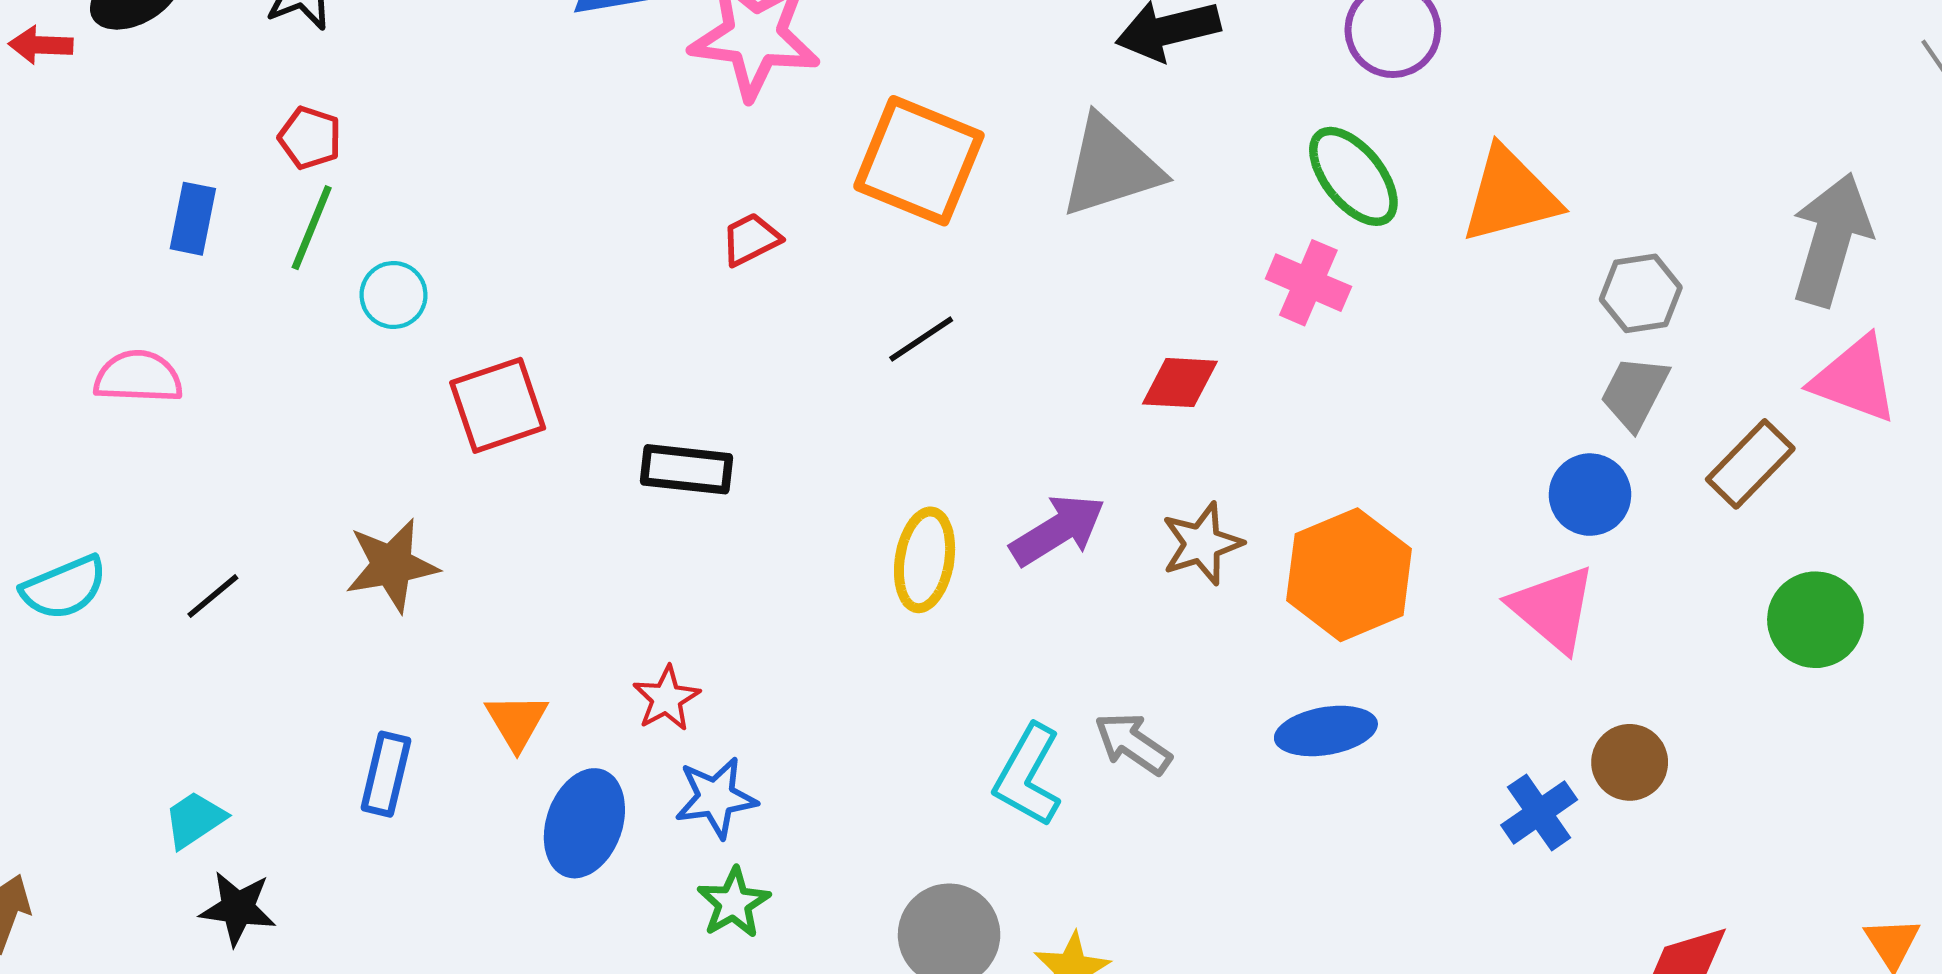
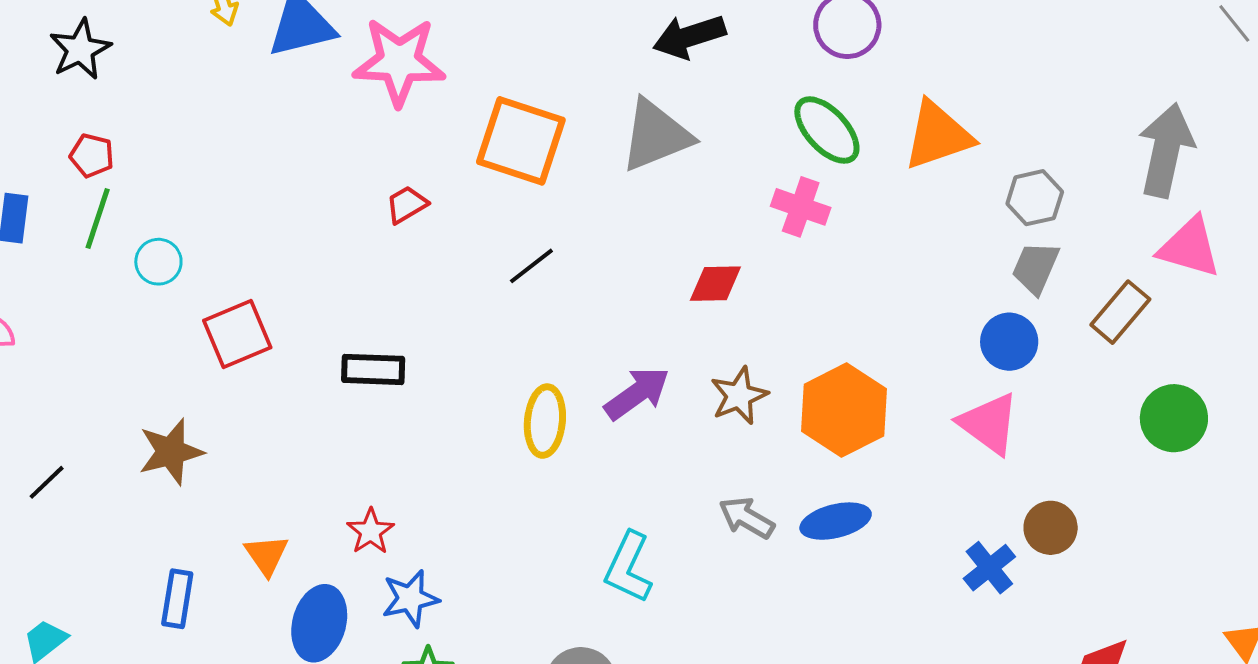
gray arrow: (1133, 744) -> (747, 518), moved

